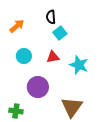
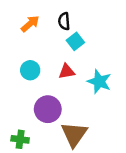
orange arrow: (17, 26) -> (30, 24), moved
brown triangle: (72, 107) -> (74, 134), moved

